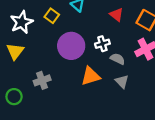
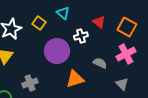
white cross: (102, 44) -> (81, 36), moved
gray triangle: (122, 81) -> (122, 84), moved

